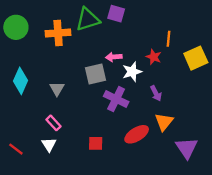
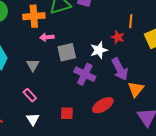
pink arrow: (114, 57) -> (47, 37), moved
purple arrow: (156, 93) -> (120, 69), size x1.6
orange triangle: (164, 122) -> (136, 89), moved
white triangle: (49, 145) -> (33, 119), moved

